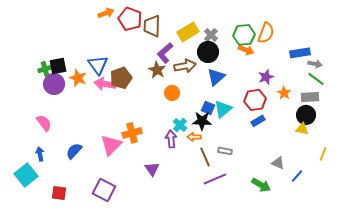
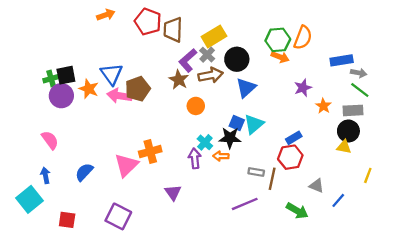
orange arrow: (106, 13) -> (106, 15), moved
gray cross: (211, 35) -> (207, 55), moved
red hexagon: (255, 100) -> (290, 157), moved
brown line: (205, 157) -> (272, 179), moved, turned 36

